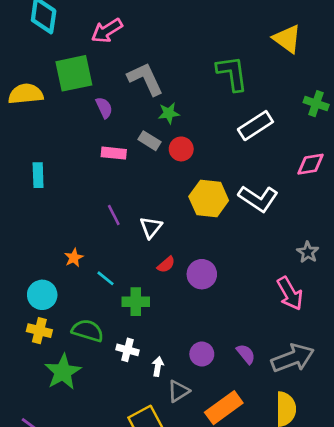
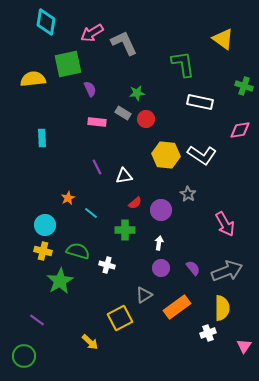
gray L-shape: (145, 79) -> (124, 43), moved
white rectangle: (255, 126) -> (200, 102), turned 45
white triangle: (151, 227) -> (124, 176), turned 42
gray star: (308, 252) -> (188, 194), moved
green cross: (136, 302) -> (125, 230), moved
white arrow: (158, 366) -> (159, 243), moved

